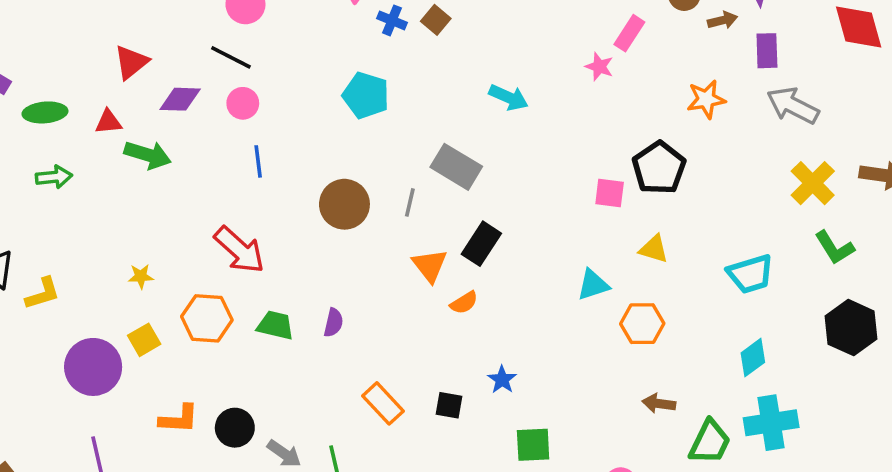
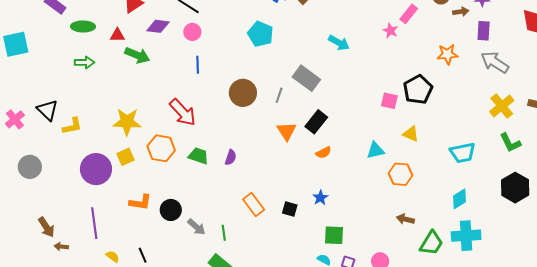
yellow star: (141, 276) -> (127, 122), size x2.0
orange semicircle: (464, 303) -> (323, 153), moved

